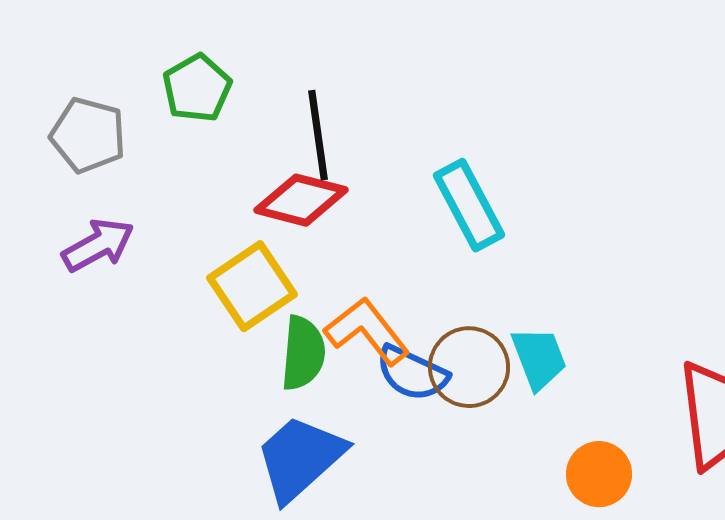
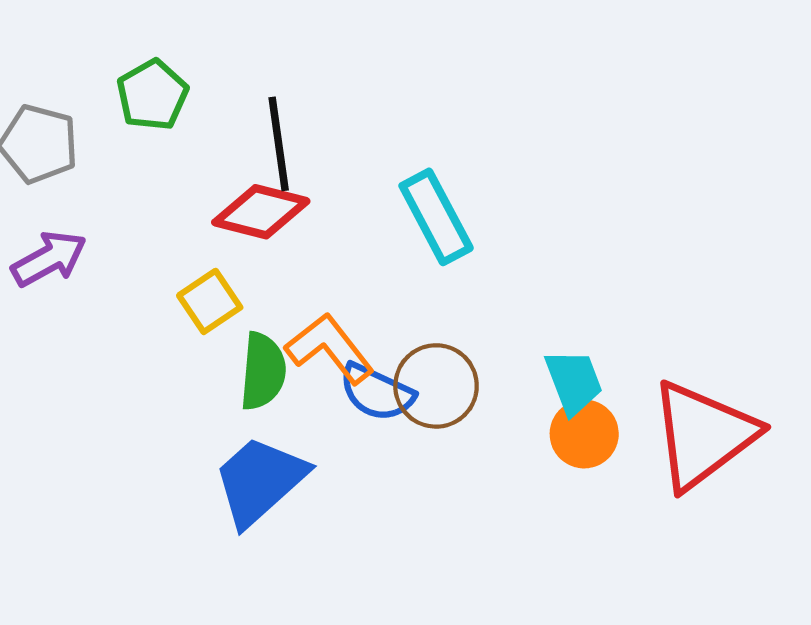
yellow square: (252, 286) -> (210, 301), size x0.7
cyan trapezoid: (539, 358) -> (574, 382), moved
orange circle: (599, 474) -> (584, 434), moved

